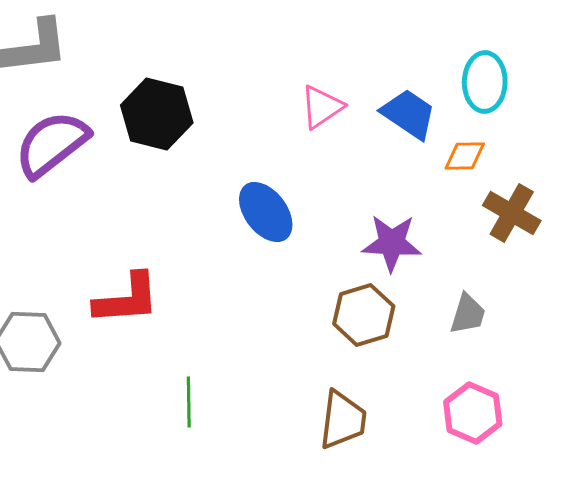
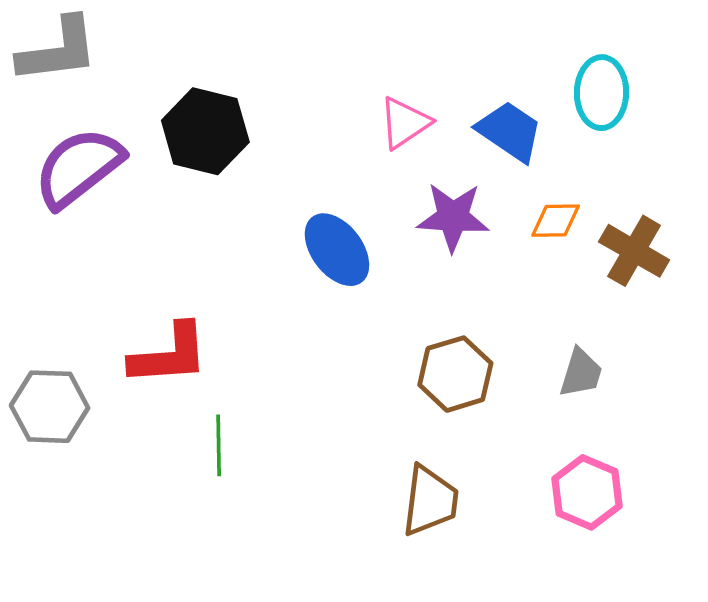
orange diamond: (465, 156) -> (556, 221), moved
purple star: (392, 243) -> (453, 217), moved
green line: (189, 402) -> (219, 445), moved

